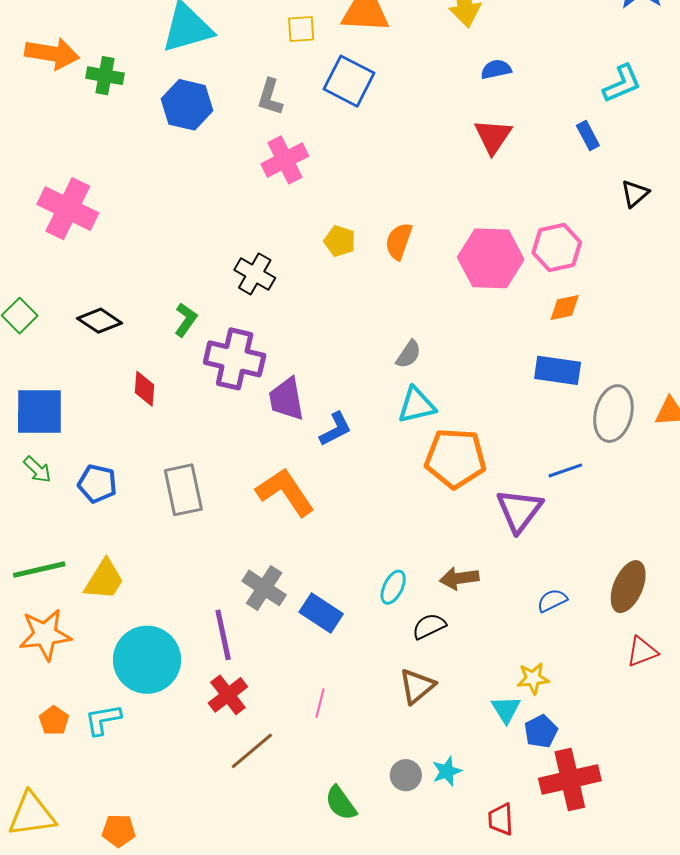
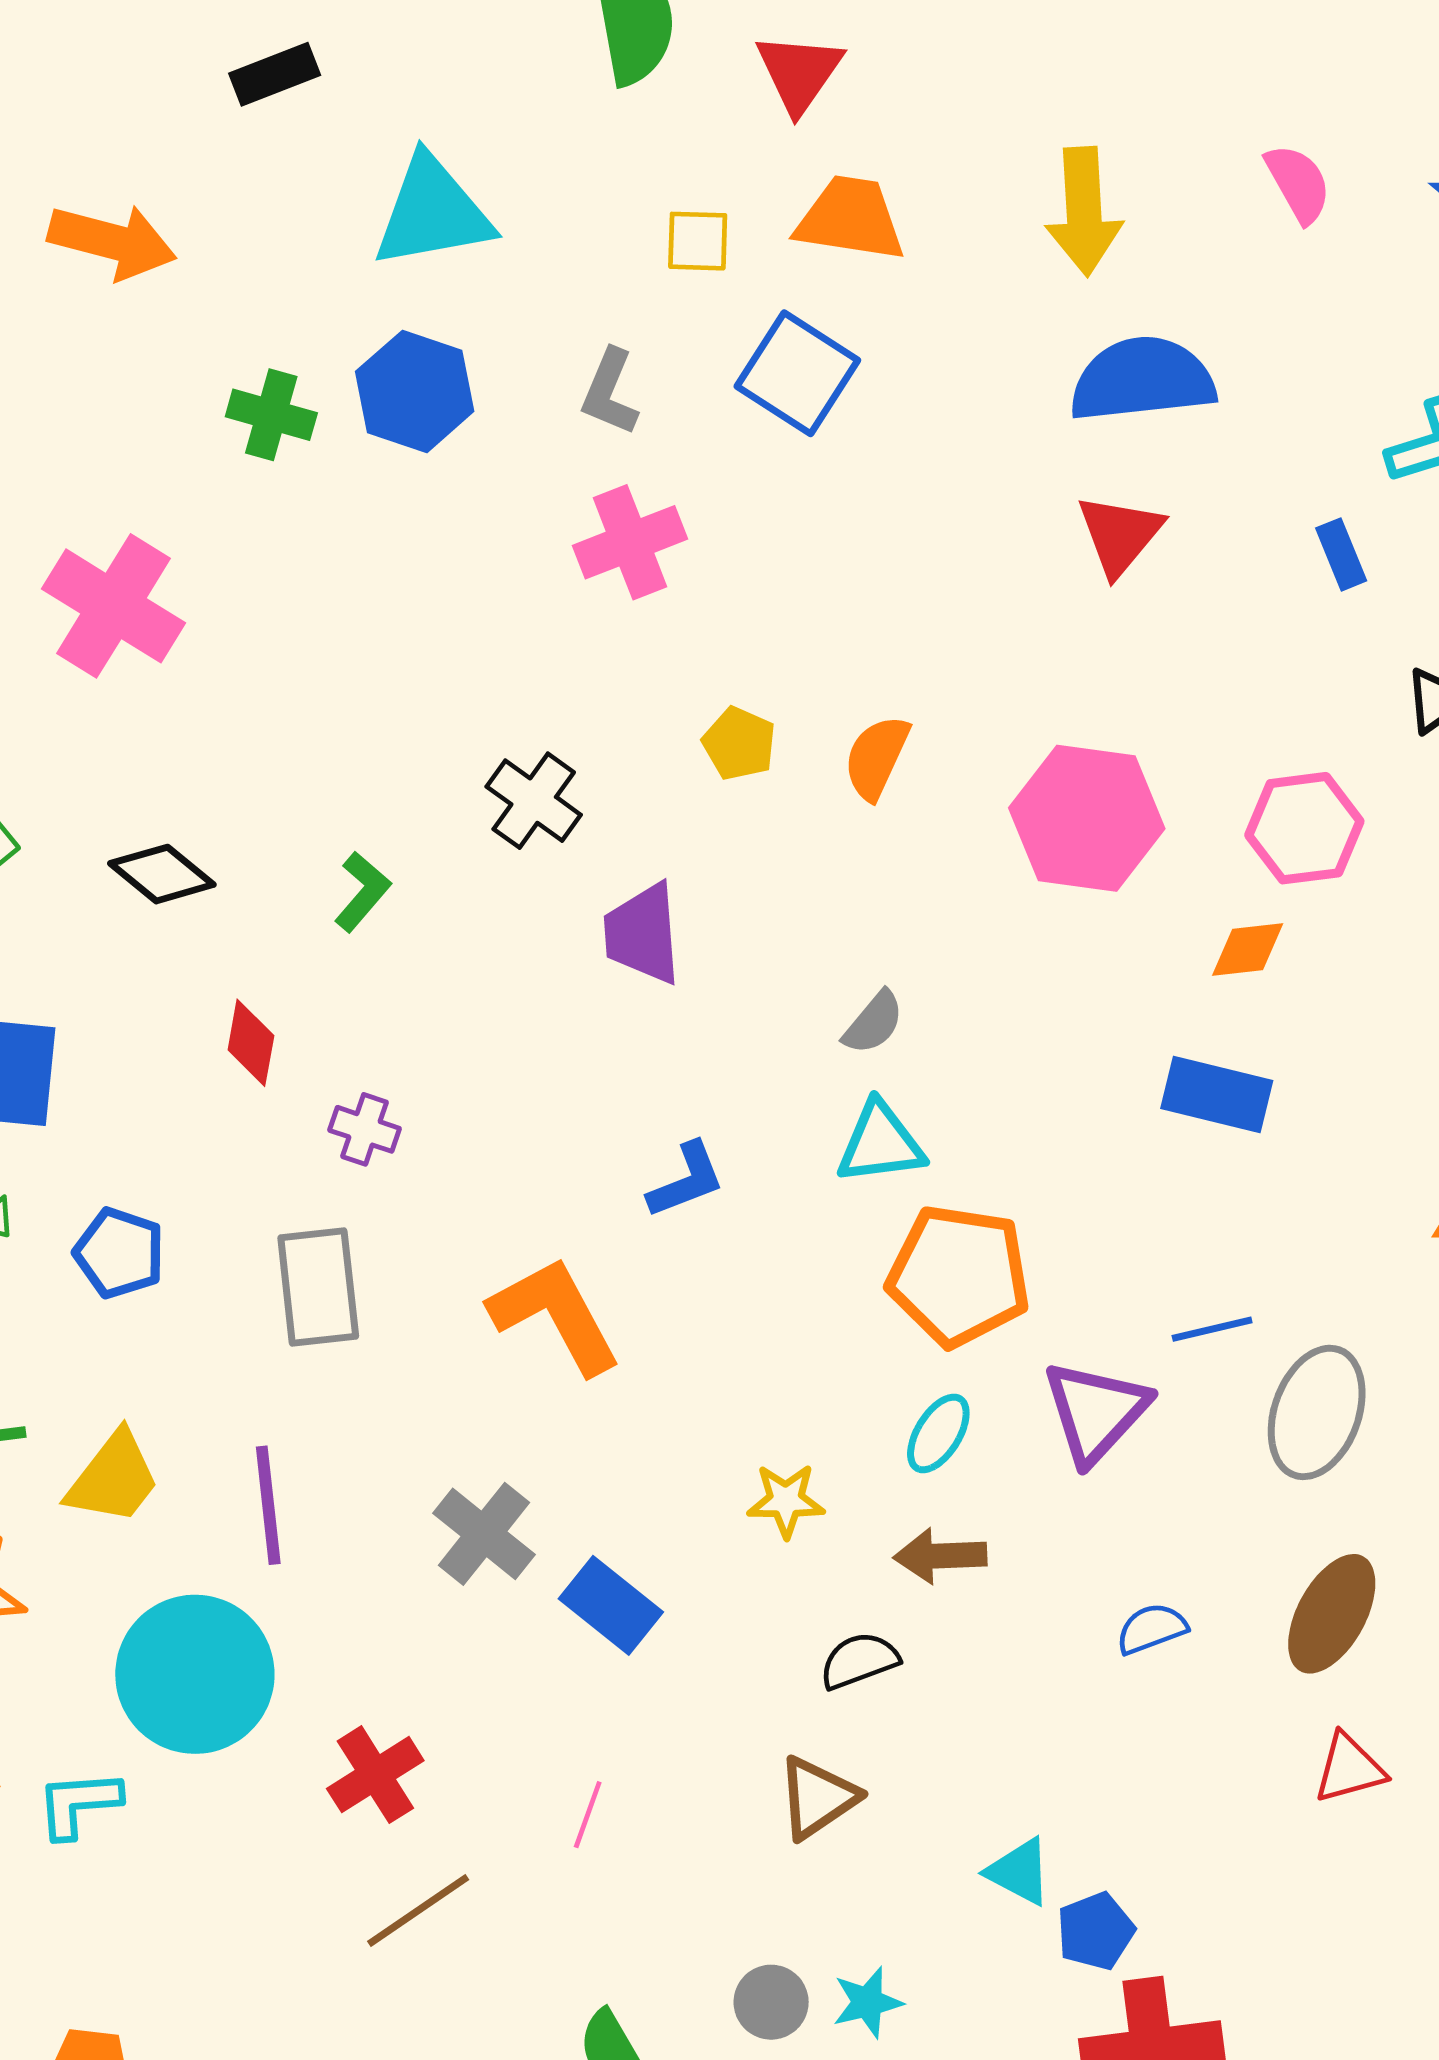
blue semicircle: (496, 69) -> (1142, 379), size x2.0
green cross: (105, 76) -> (271, 415), moved
pink hexagon: (557, 247) -> (1304, 828), moved
purple cross: (235, 359) -> (365, 1129), moved, size x0.5
purple trapezoid: (286, 399) -> (643, 934), moved
gray ellipse: (613, 414) -> (1317, 1412), moved
cyan ellipse: (393, 587) -> (938, 1433), moved
purple line: (223, 635) -> (268, 1505), moved
yellow star: (533, 678) -> (786, 1501), moved
cyan triangle: (506, 709) -> (1019, 1872), turned -36

